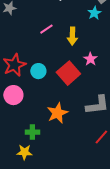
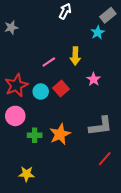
pink line: (46, 29) -> (49, 62), moved
red square: (68, 73) -> (61, 88), moved, size x0.7
green cross: (32, 132) -> (35, 135), moved

